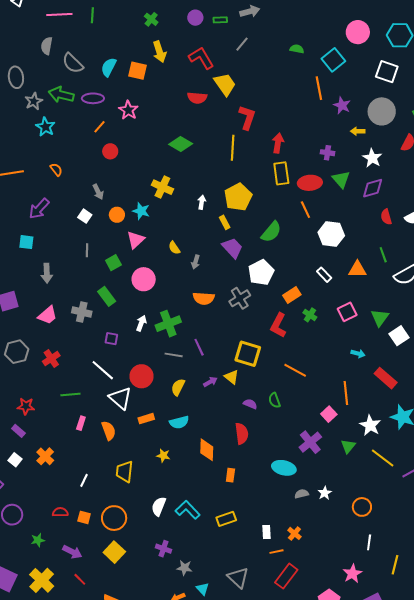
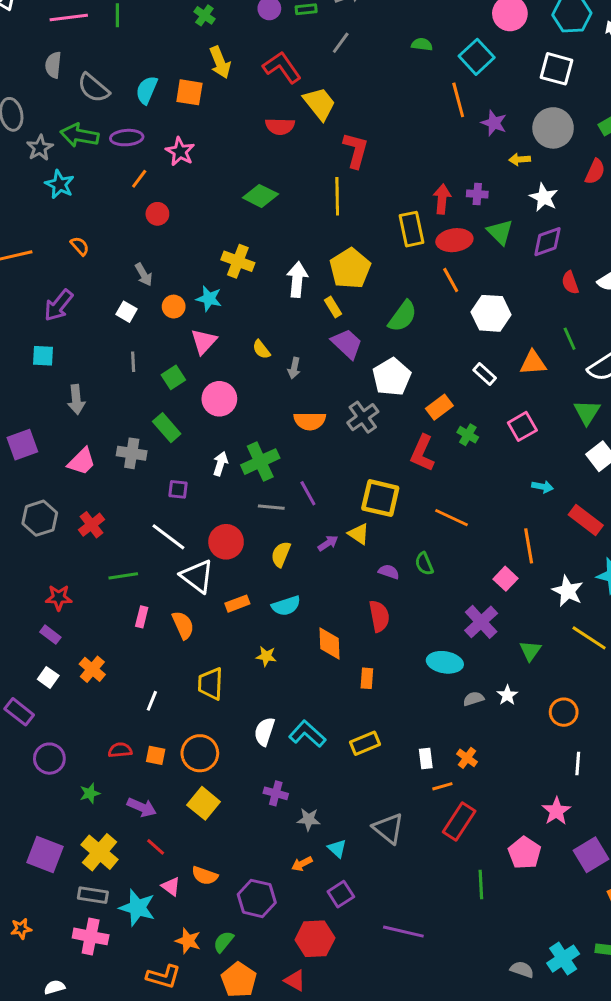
red arrow: (278, 143) -> (442, 199), moved
white arrow: (202, 202) -> (297, 280), size x1.6
green triangle: (380, 318) -> (587, 412), moved
green triangle: (348, 446) -> (530, 651), moved

